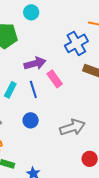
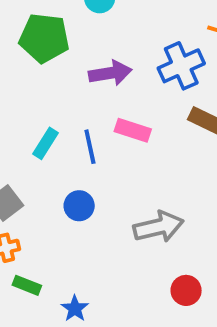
purple arrow: (35, 63) -> (110, 73), moved
pink rectangle: (55, 79) -> (133, 130), turned -42

